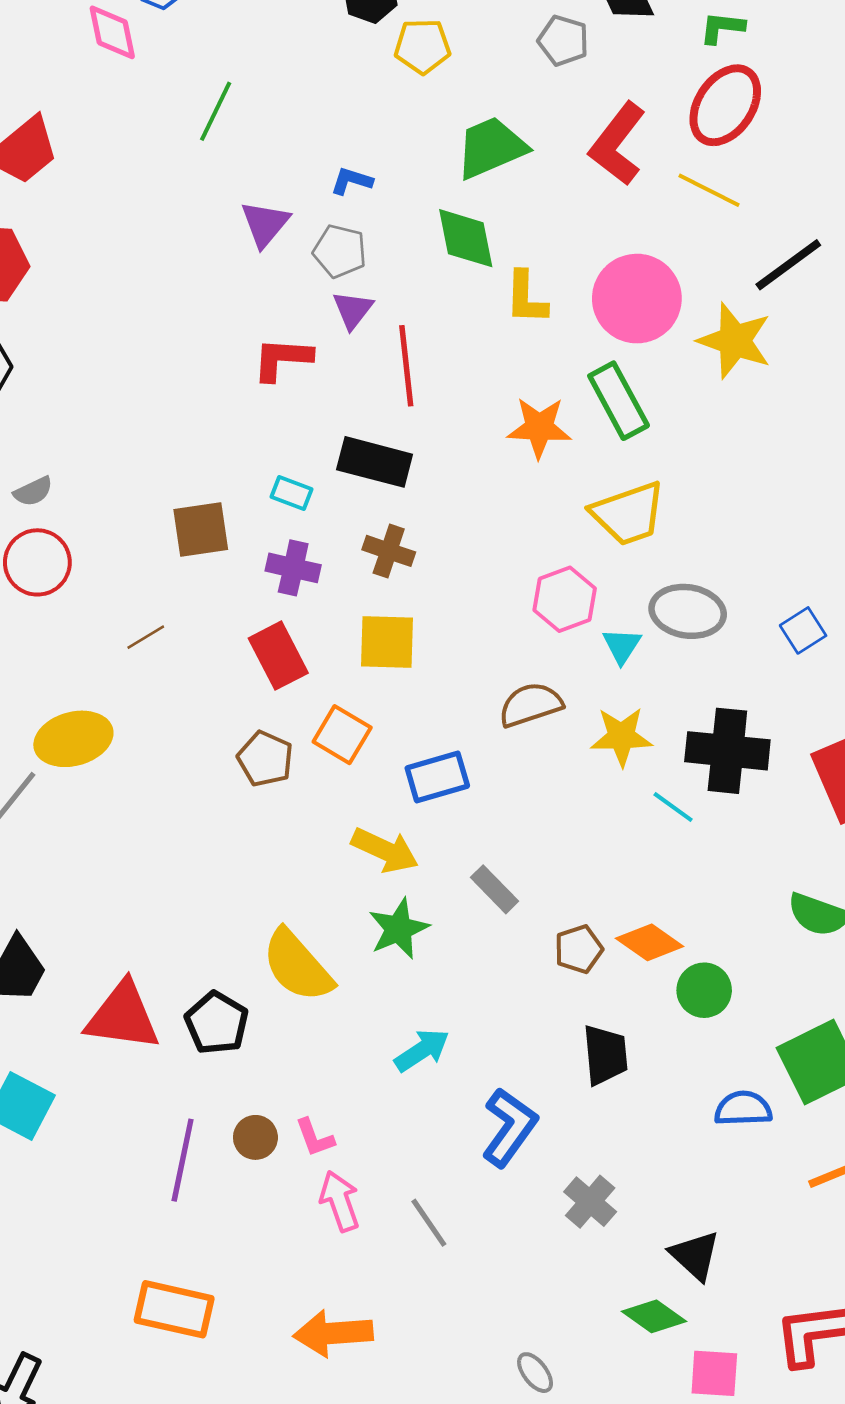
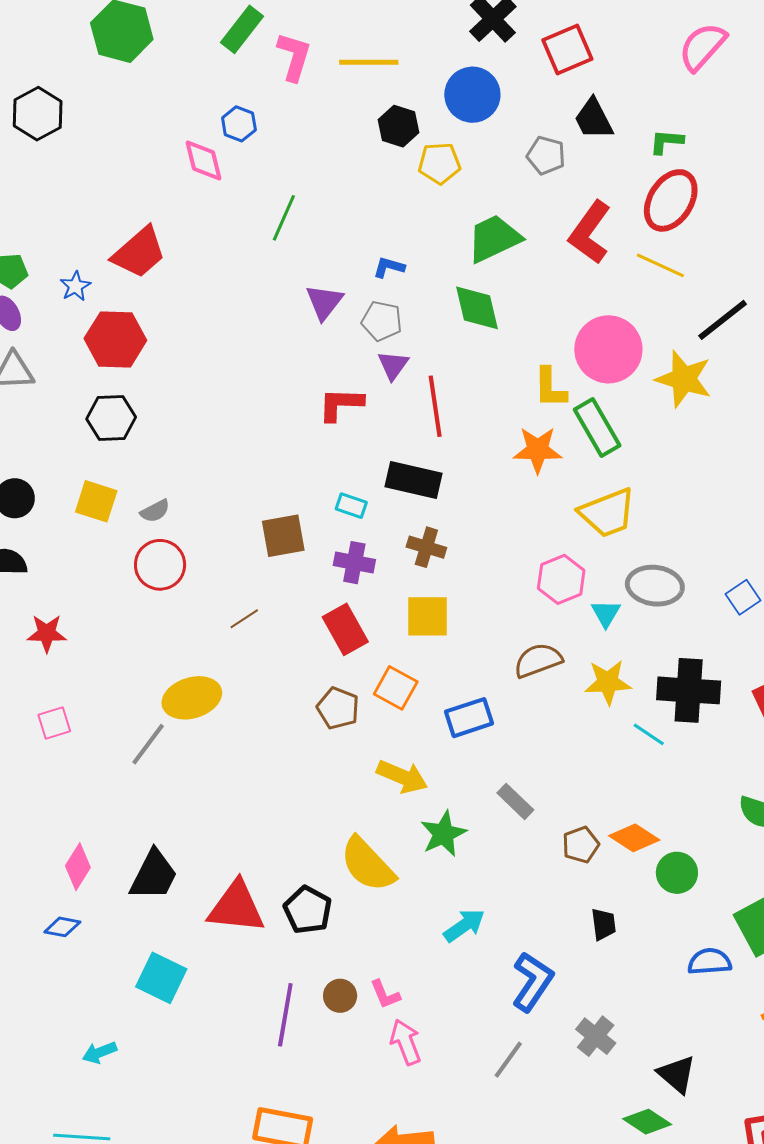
yellow L-shape: (526, 298) -> (550, 388), moved
yellow arrow: (385, 850) -> (402, 777), moved
black trapezoid: (605, 1055) -> (604, 924), size x0.7
gray line: (429, 1223) -> (508, 1060), moved, turned 72

